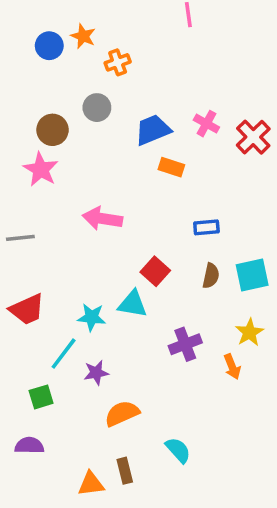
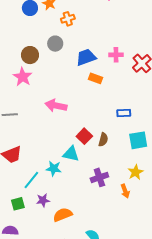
pink cross: (206, 124) -> (116, 55), turned -32
blue rectangle: (206, 227) -> (124, 113), moved
brown semicircle: (211, 276) -> (103, 140), moved
cyan star: (92, 317) -> (54, 169), moved
purple star: (96, 373) -> (43, 200), moved

